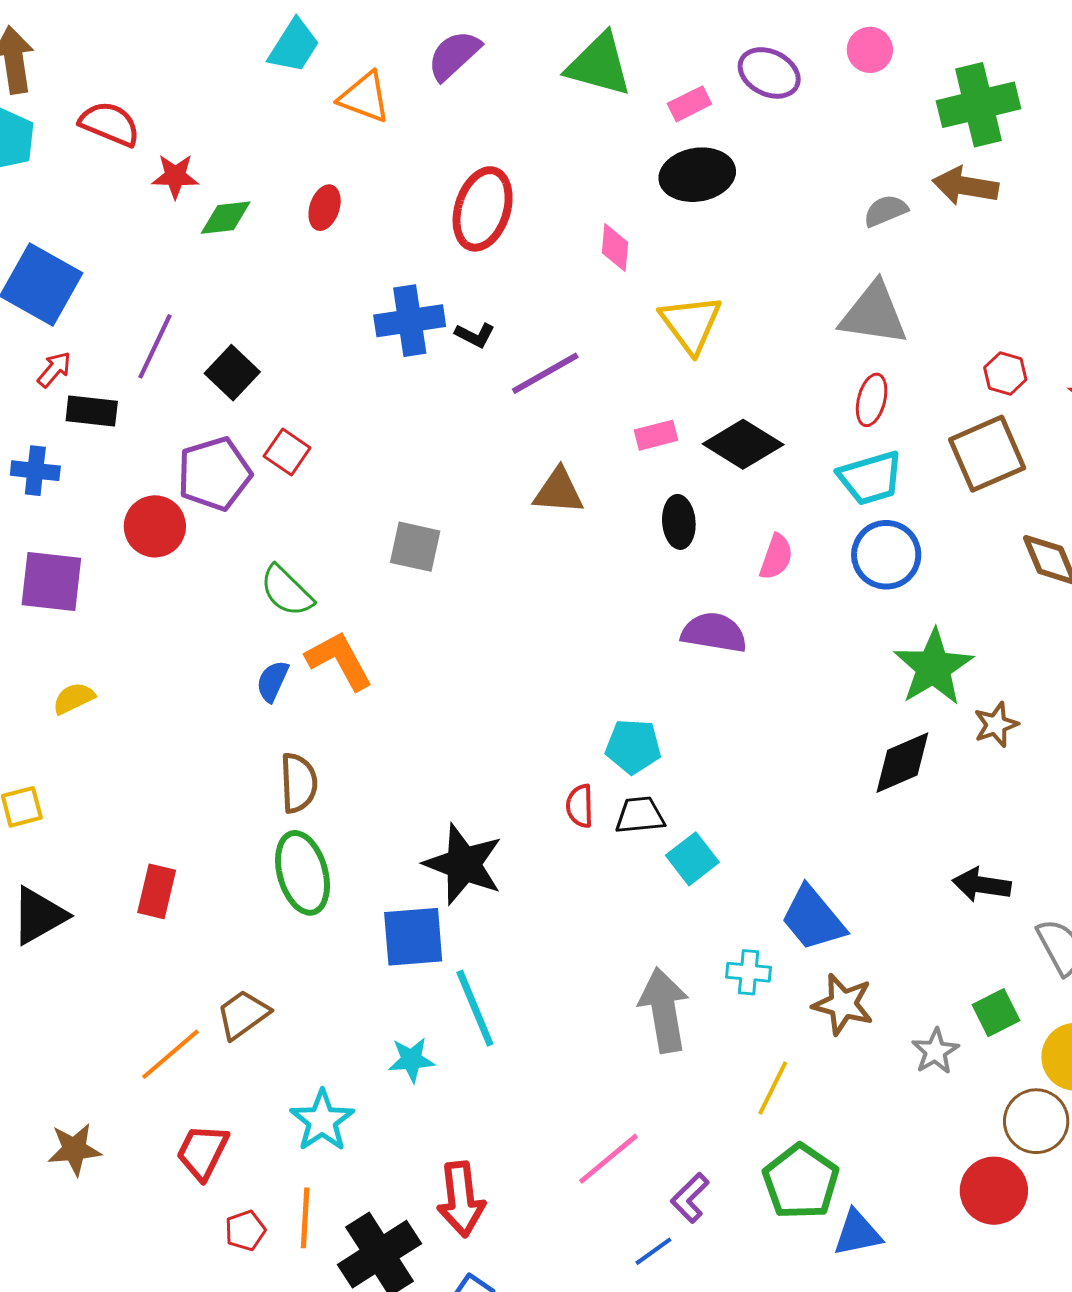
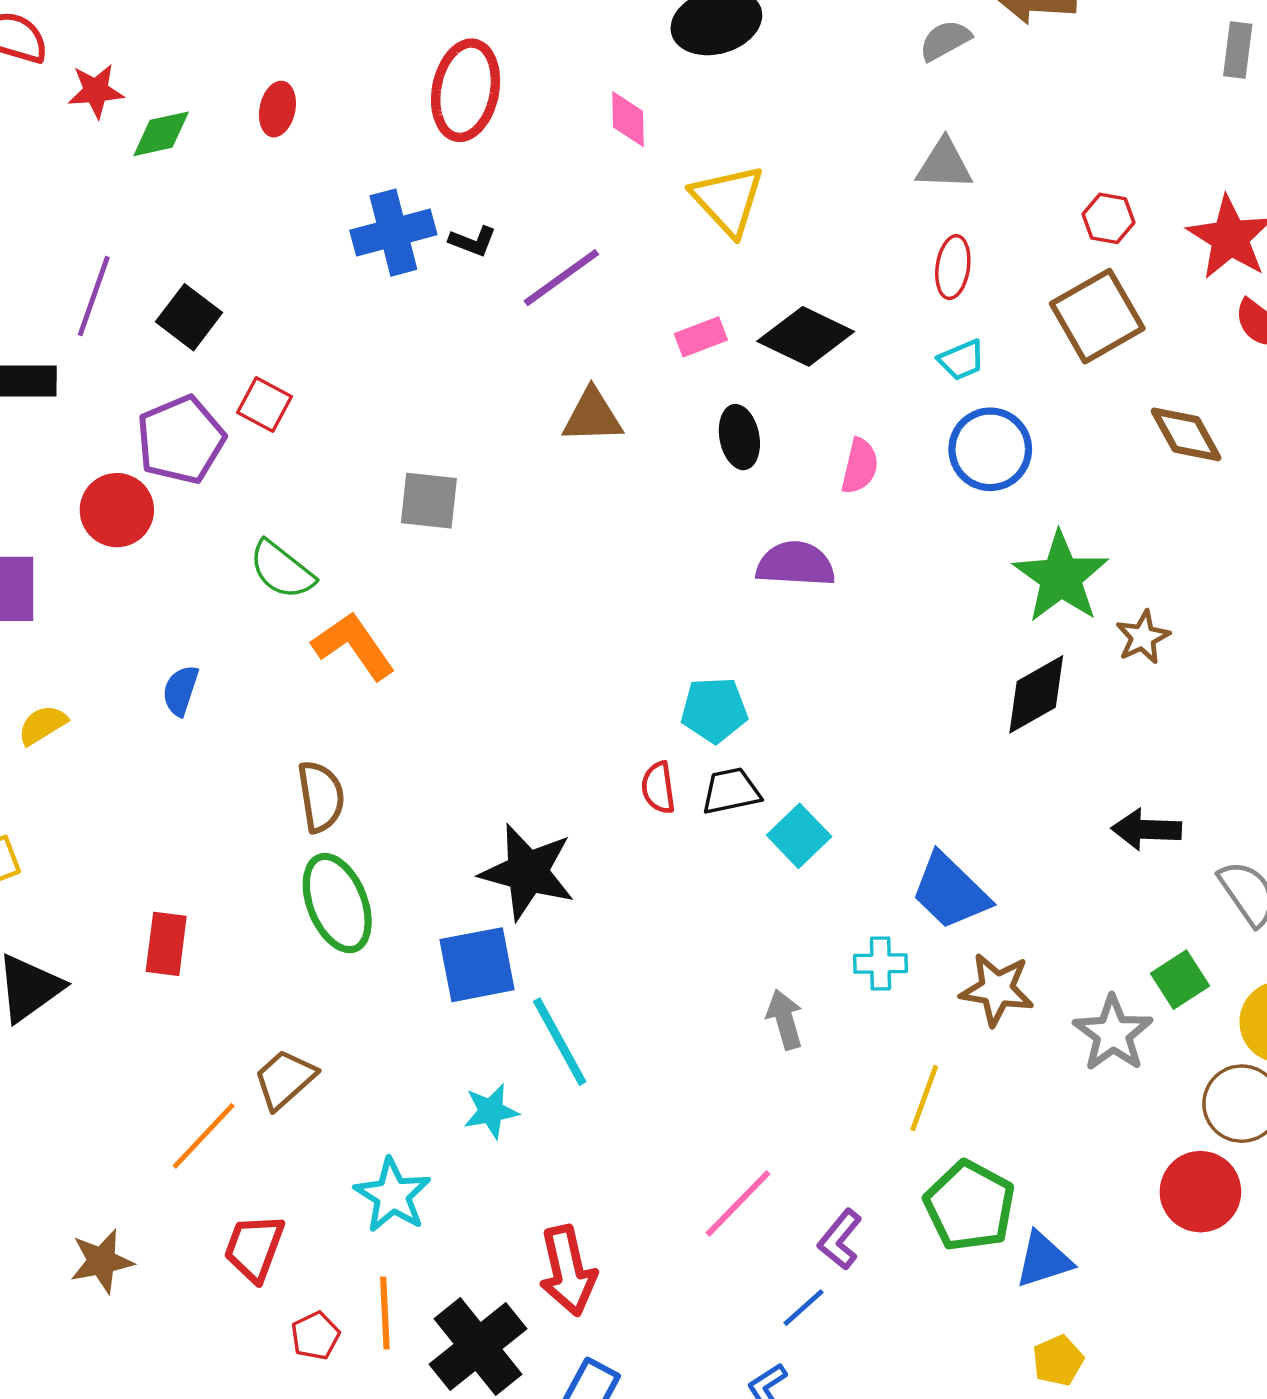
gray triangle: (874, 314) -> (944, 164), size x0.7
cyan trapezoid: (870, 478) -> (962, 360), size x0.6
blue semicircle: (272, 681) -> (181, 690), moved
gray arrow: (664, 1010) -> (785, 1020), size x0.6
gray star: (935, 1051) -> (1113, 1033), size x1.4

